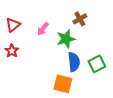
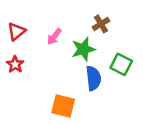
green square: (97, 64) -> (121, 64), moved, turned -36
orange square: (63, 84) -> (63, 106), moved

